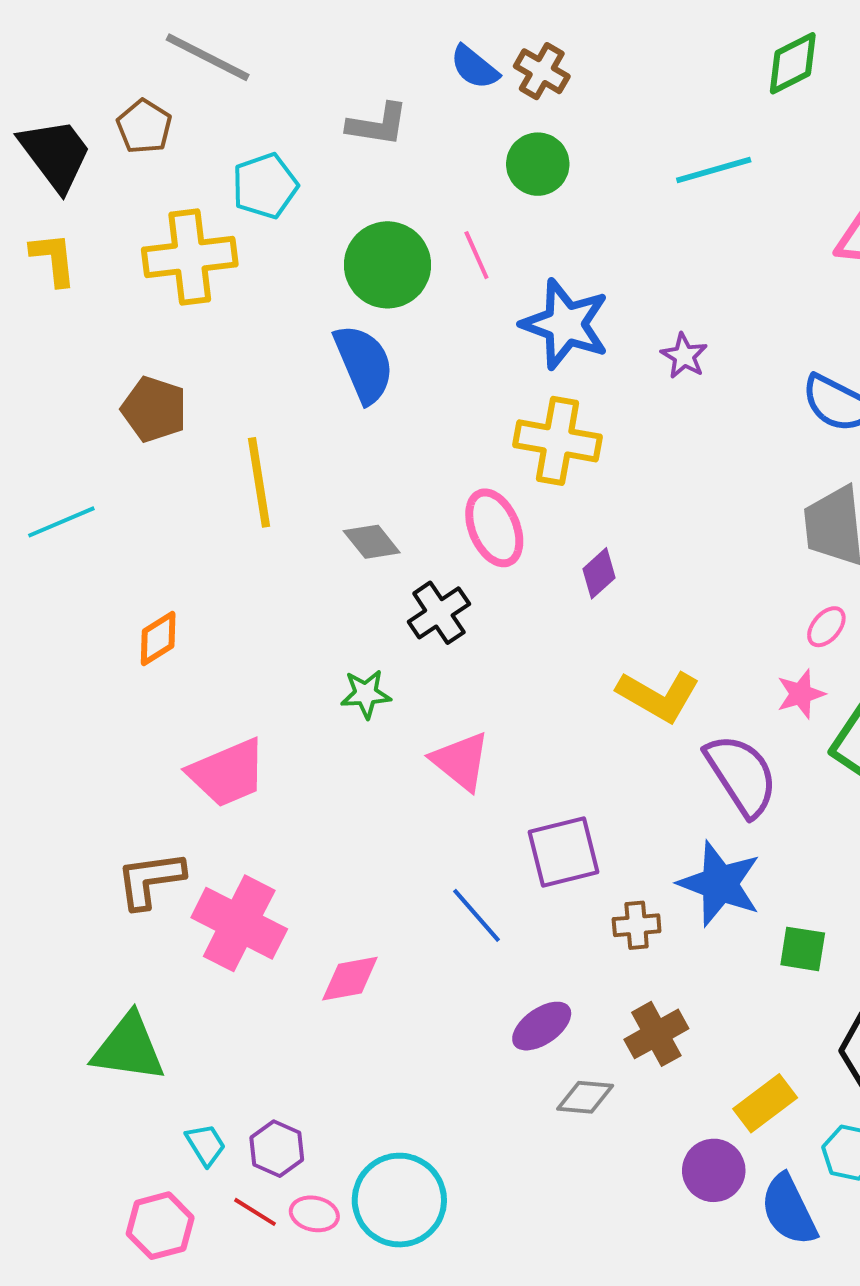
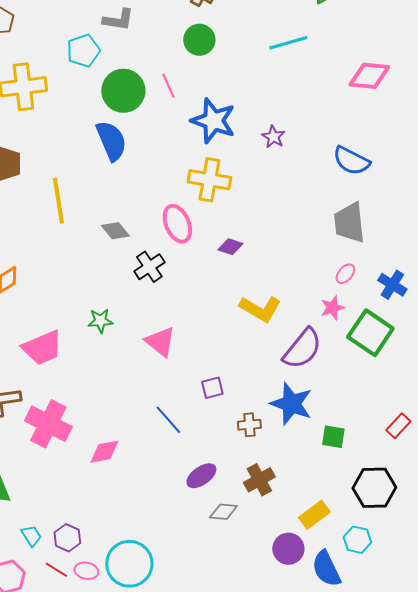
cyan pentagon: (265, 186) -> (83, 51), moved
purple diamond: (599, 573) -> (230, 247), turned 60
green star: (366, 694) -> (100, 321), moved
purple semicircle: (741, 775) -> (302, 349), turned 72
purple square: (563, 852) -> (212, 388), size x0.6

